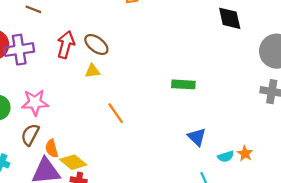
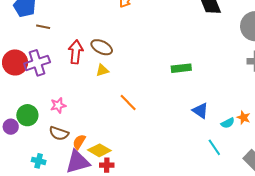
pink star: (35, 102) -> (58, 105), size x0.7
brown semicircle: (30, 135) -> (59, 133), turned -90
orange semicircle: (52, 148) -> (79, 142), turned 56

